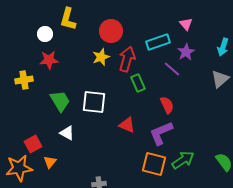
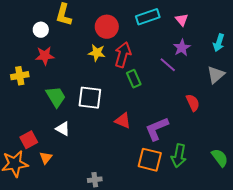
cyan rectangle: (158, 42) -> (148, 17), moved
yellow star: (101, 57) -> (97, 53), turned 30
red semicircle: (167, 105) -> (193, 103), moved
green arrow: (183, 160) -> (179, 156), turned 135

